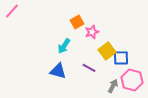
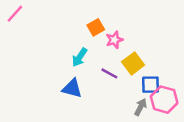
blue square: (121, 58) -> (150, 85), moved
purple line: (89, 68) -> (109, 73), moved

